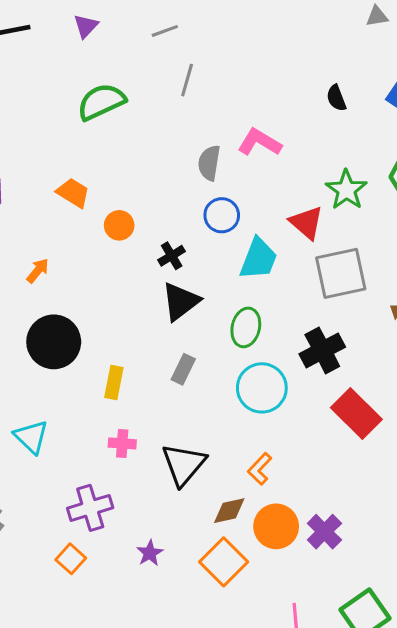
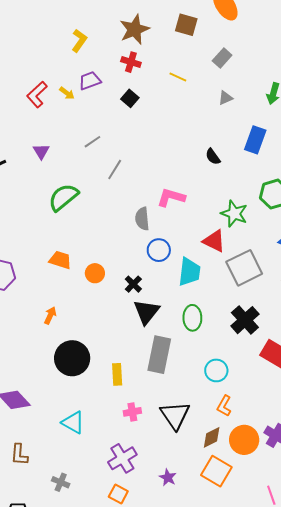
gray line: (187, 80) -> (115, 169), turned 30
gray rectangle: (183, 369) -> (159, 355), size x1.8
cyan circle: (262, 388) -> (216, 370), moved, size x0.7

